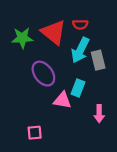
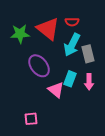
pink triangle: (62, 100) -> (56, 90), turned 30
pink arrow: (99, 114) -> (89, 82), moved

